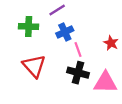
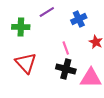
blue cross: (65, 32) -> (79, 19), moved

